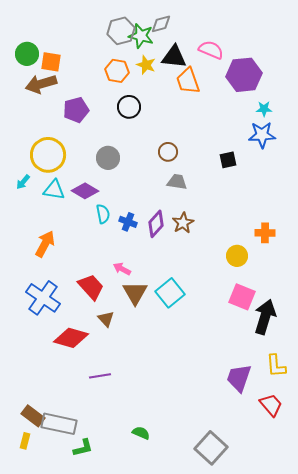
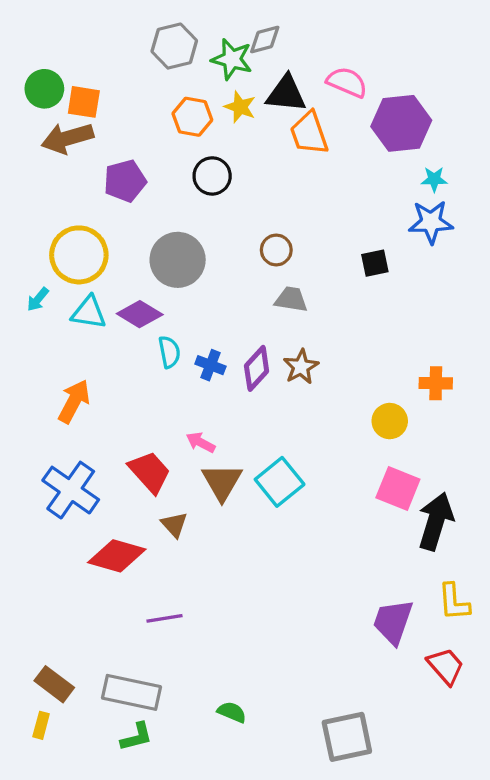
gray hexagon: (121, 31) -> (174, 46), moved
gray circle: (108, 158) -> (178, 260), size x1.4
gray rectangle: (59, 424) -> (132, 692), moved
gray square: (211, 448) -> (347, 737), turned 36

